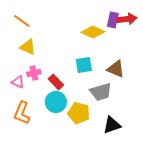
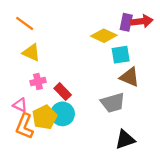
cyan square: (84, 65) -> (121, 55), moved
pink triangle: (18, 82) -> (20, 105), moved
yellow pentagon: (79, 113) -> (45, 117), moved, turned 30

